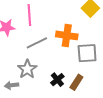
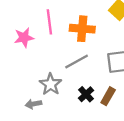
orange cross: (67, 35) -> (82, 29), moved
gray line: (37, 43) -> (77, 61), moved

